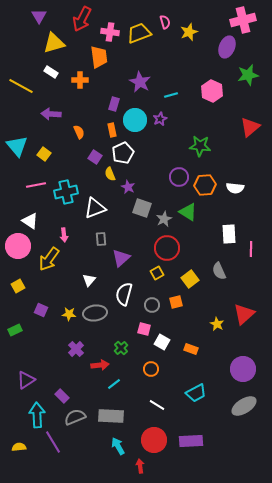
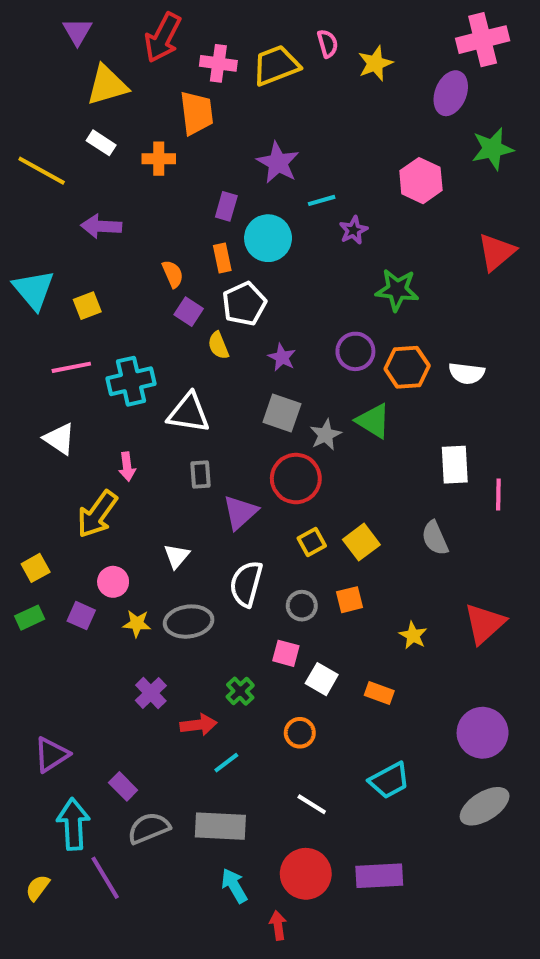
cyan line: (171, 95) -> (322, 200), moved
purple star: (160, 119) -> (353, 230), moved
orange semicircle: (79, 132) -> (173, 274), moved
yellow square: (44, 154) -> (87, 306), turned 32
purple star: (128, 187) -> (282, 357), moved
white triangle: (95, 208) -> (189, 413), turned 30
pink circle: (18, 246) -> (113, 582), moved, size x0.6
red circle: (167, 248) -> (296, 479), moved
yellow square: (190, 279) -> (361, 542), moved
yellow star: (217, 324) -> (413, 635), moved
green rectangle: (15, 330) -> (30, 618), moved
yellow semicircle: (19, 447) -> (38, 888), turned -48

